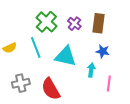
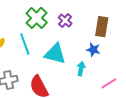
brown rectangle: (98, 23) -> (102, 27), moved
pink line: (109, 83) -> (109, 83), moved, turned 49

